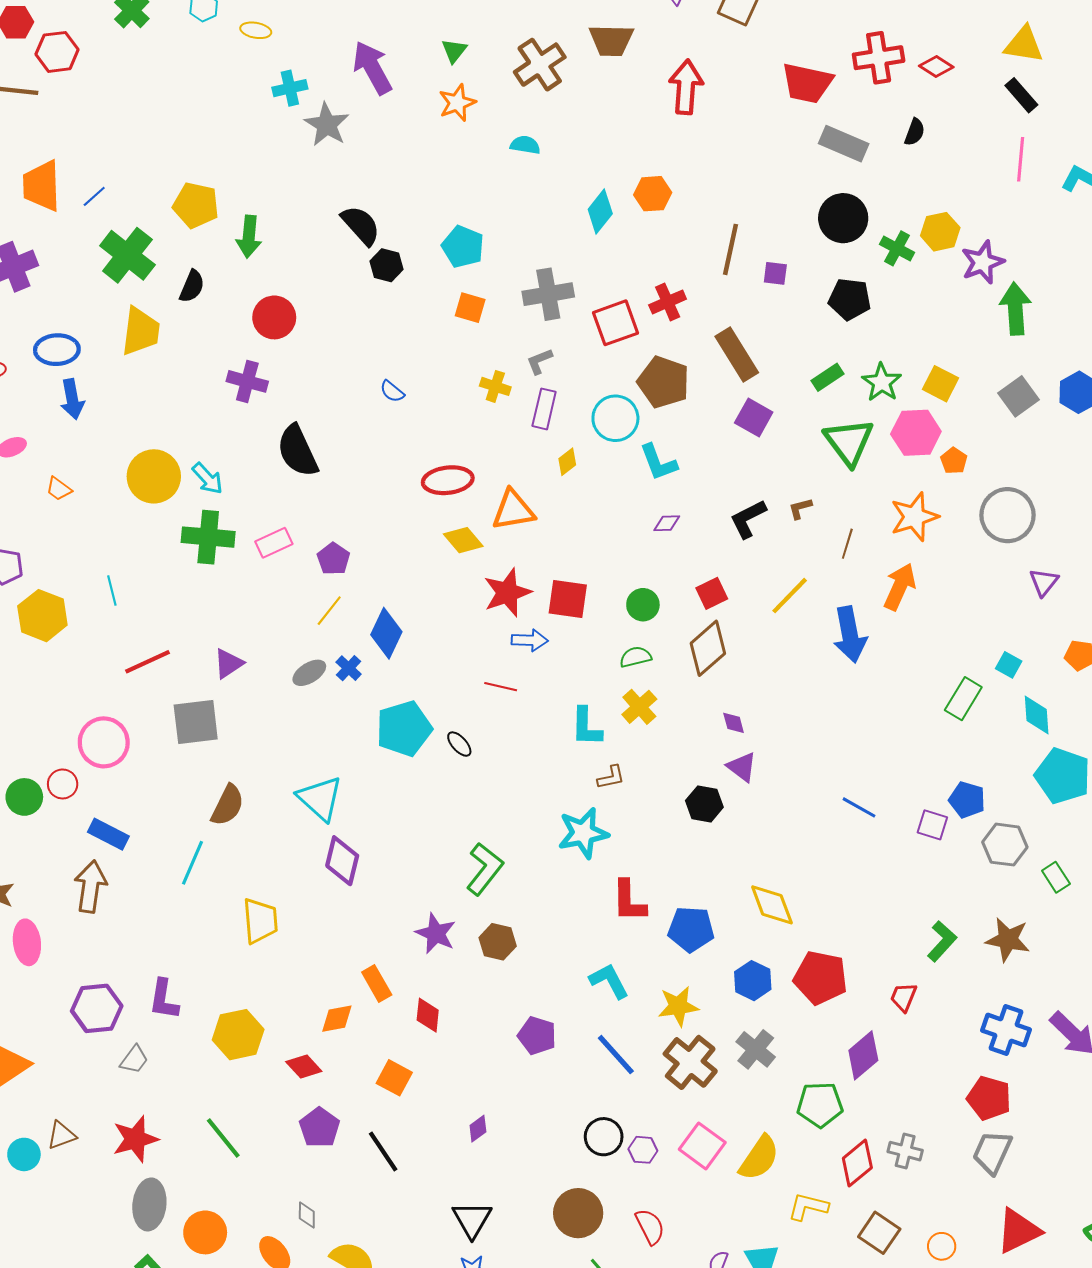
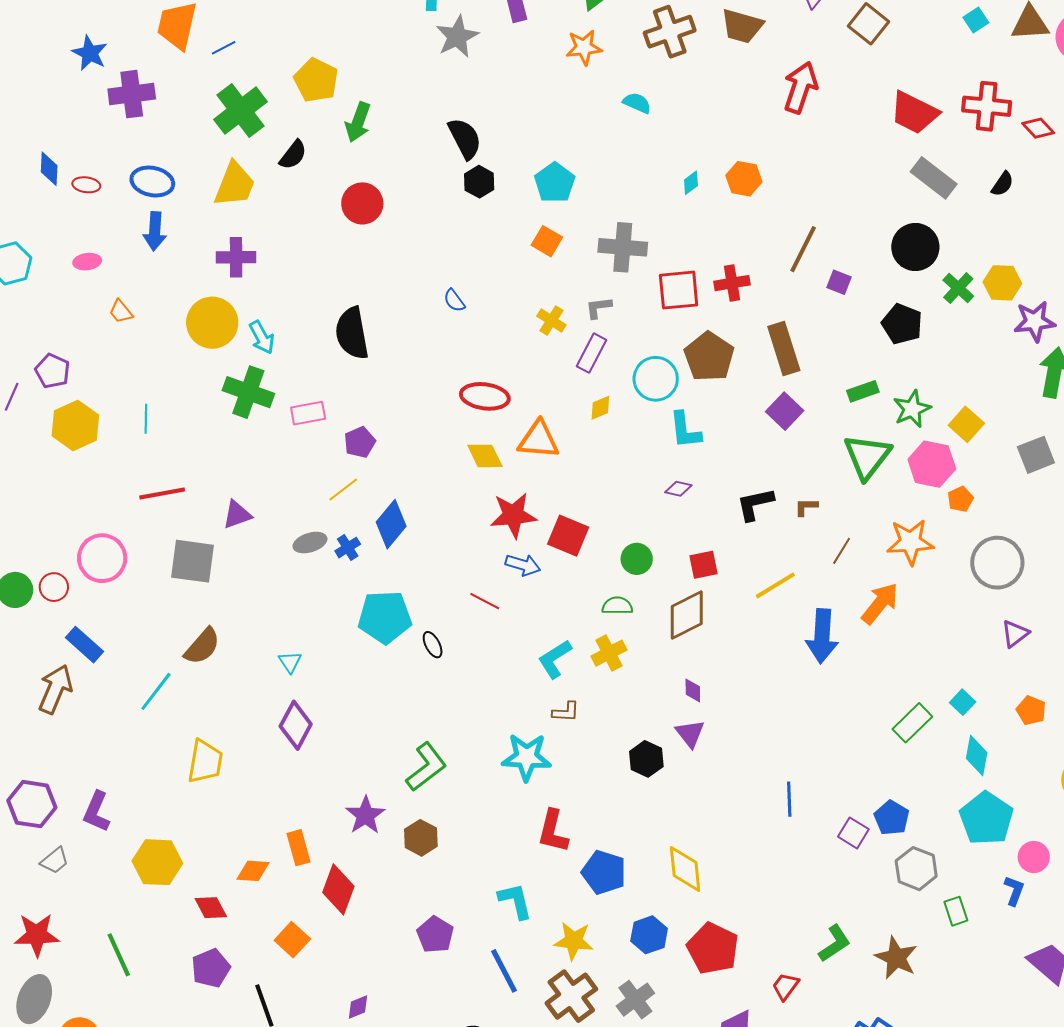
cyan diamond: (600, 211) -> (691, 183), size x0.6
purple cross: (247, 381) -> (236, 257), moved, turned -30
cyan L-shape: (586, 727) -> (555, 659), turned 42
cyan triangle: (320, 798) -> (290, 662), size x0.5
blue line: (859, 807) -> (789, 799), turned 44
red diamond: (428, 1015) -> (338, 889), size x1.4

